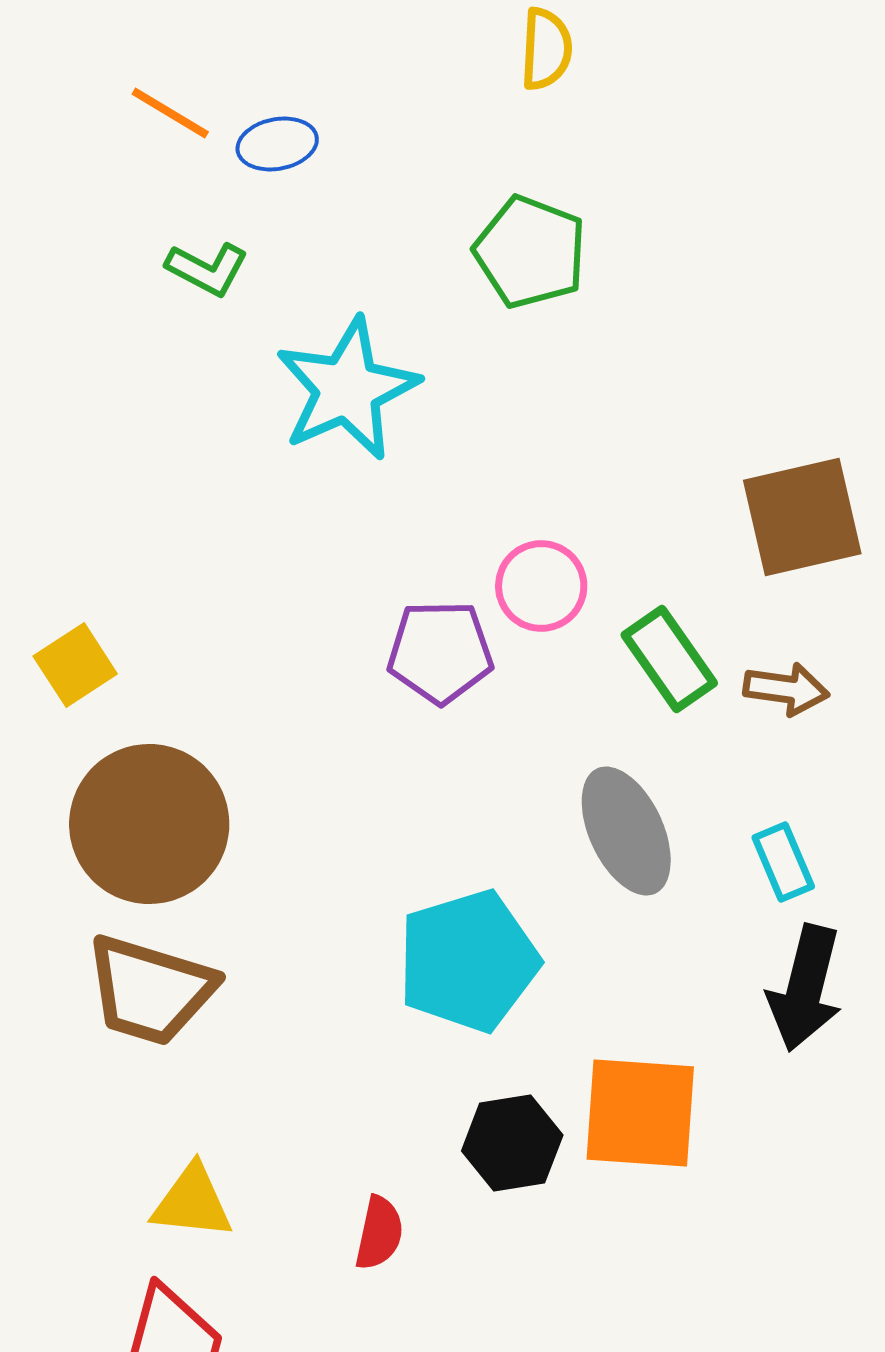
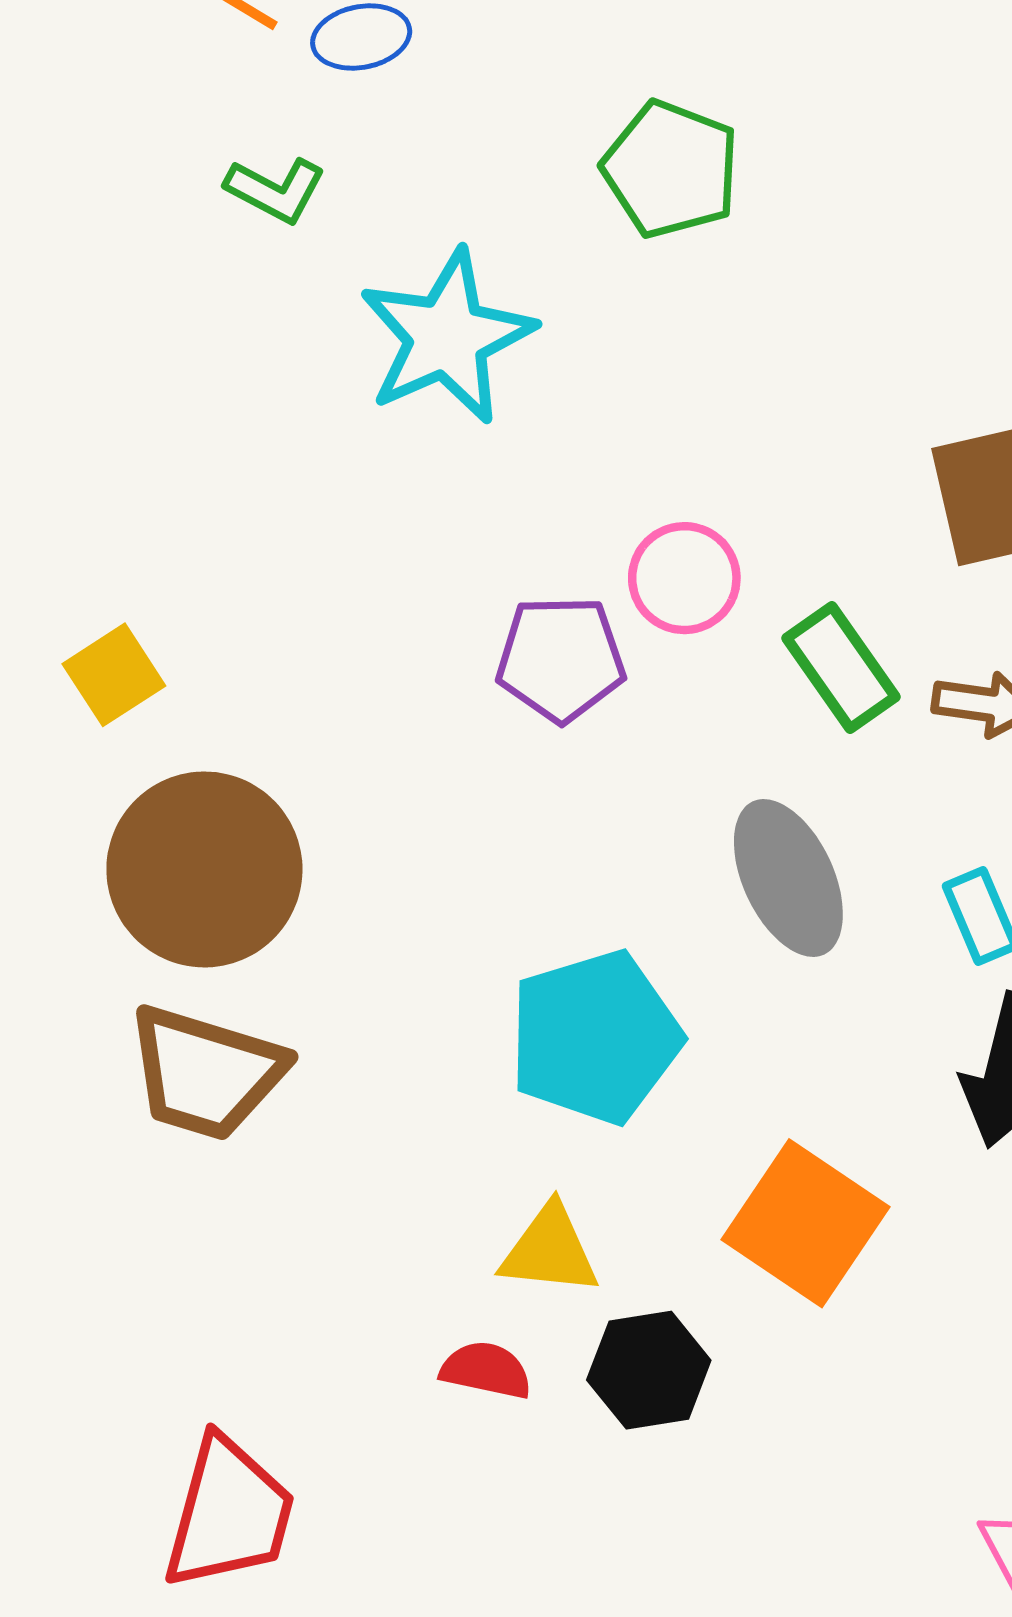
orange square: (640, 1113) -> (806, 1223), turned 30
black hexagon: (512, 1143) -> (649, 1370), moved
yellow triangle: (192, 1202) -> (550, 1250), moved
red semicircle: (379, 1233) -> (486, 1370), turned -90

